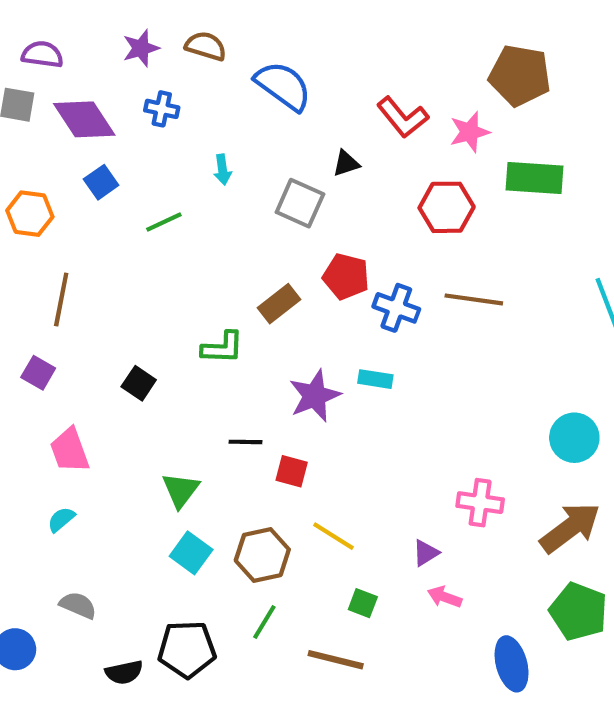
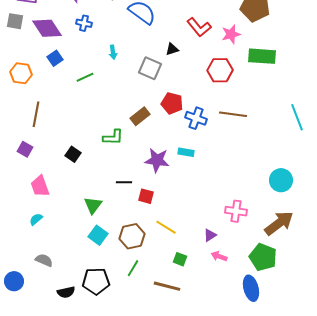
purple star: (315, 396) -> (157, 160), turned 30
green pentagon: (579, 612) -> (263, 257), moved

